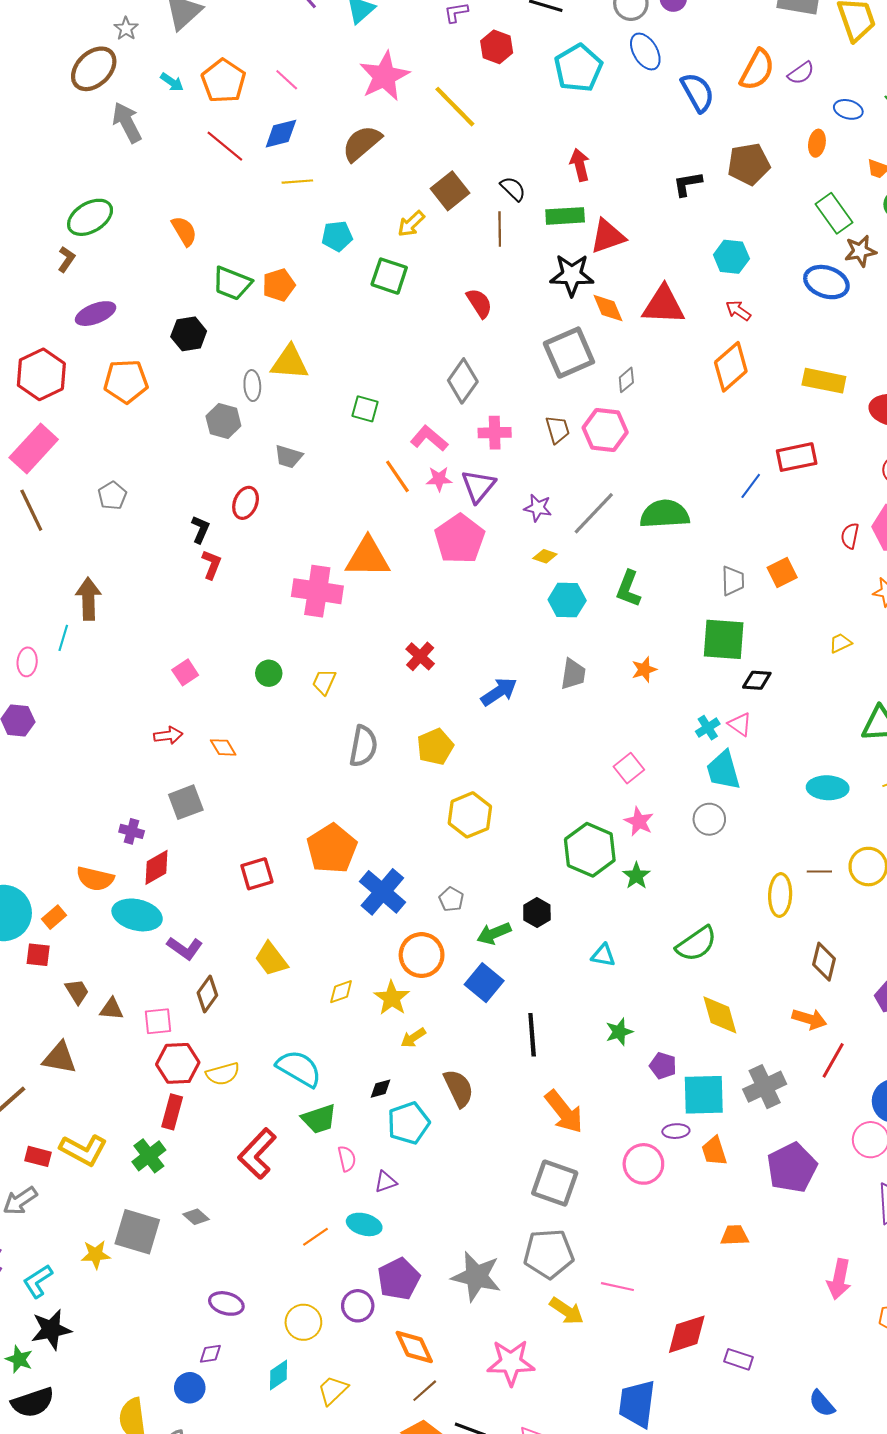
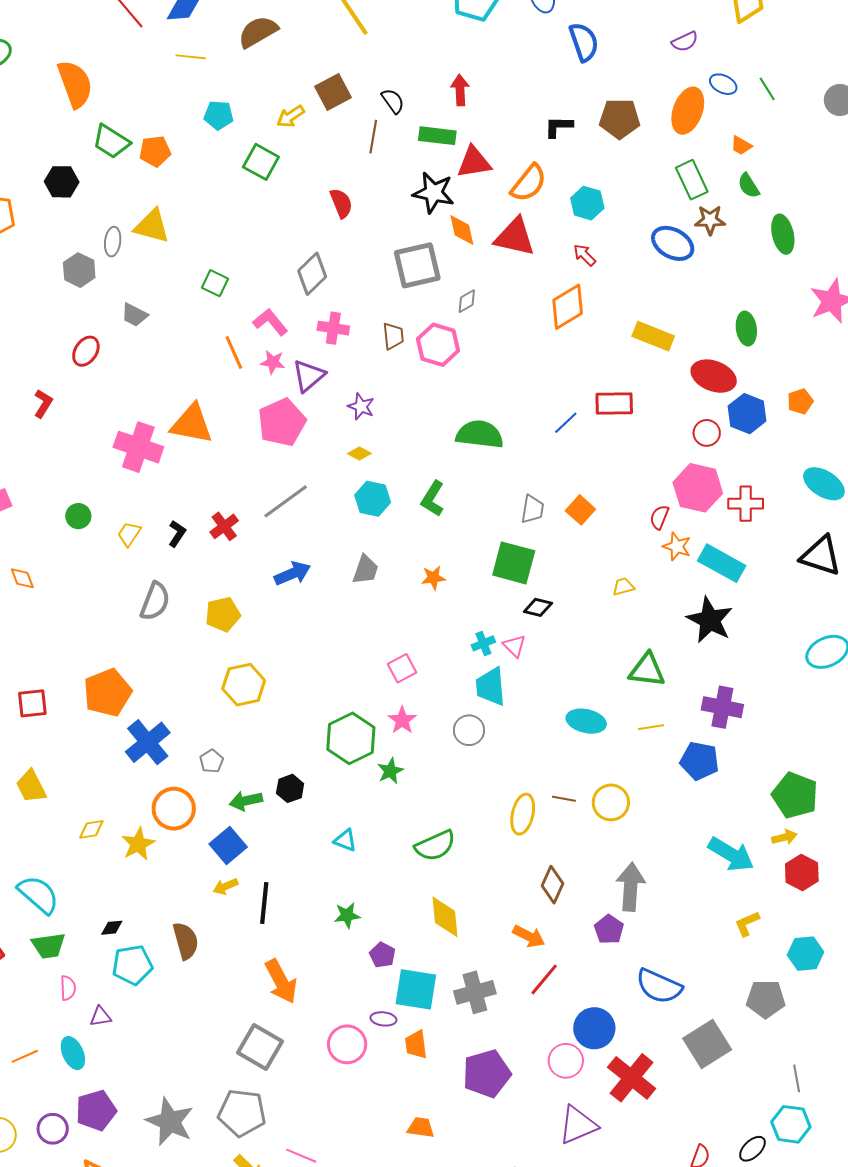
orange semicircle: (757, 70) -> (529, 183), moved
orange ellipse: (817, 143) -> (688, 111), size x1.8
orange semicircle: (184, 231) -> (75, 84), size x1.6
gray line: (594, 513) -> (286, 501), moved
black L-shape: (200, 529) -> (177, 534), moved
red semicircle: (850, 536) -> (659, 517), moved
orange square: (782, 573) -> (580, 510), turned -32
yellow arrow: (413, 1038) -> (226, 886), moved
cyan ellipse: (364, 1224) -> (73, 1053), turned 40

